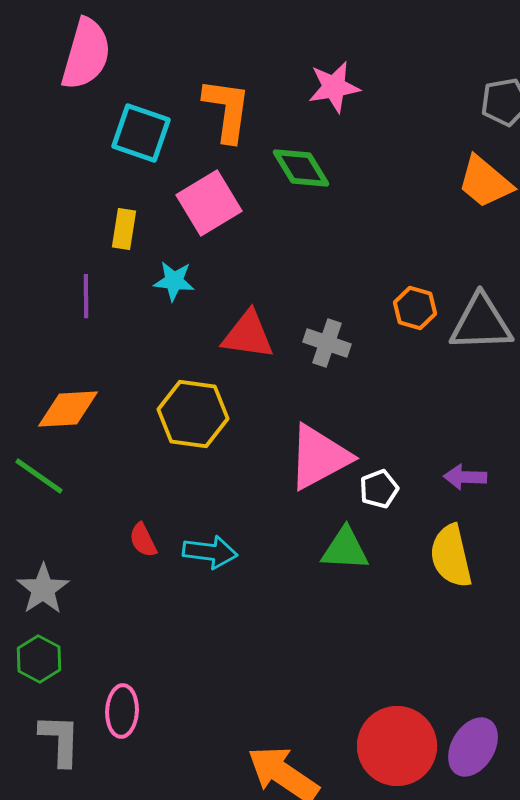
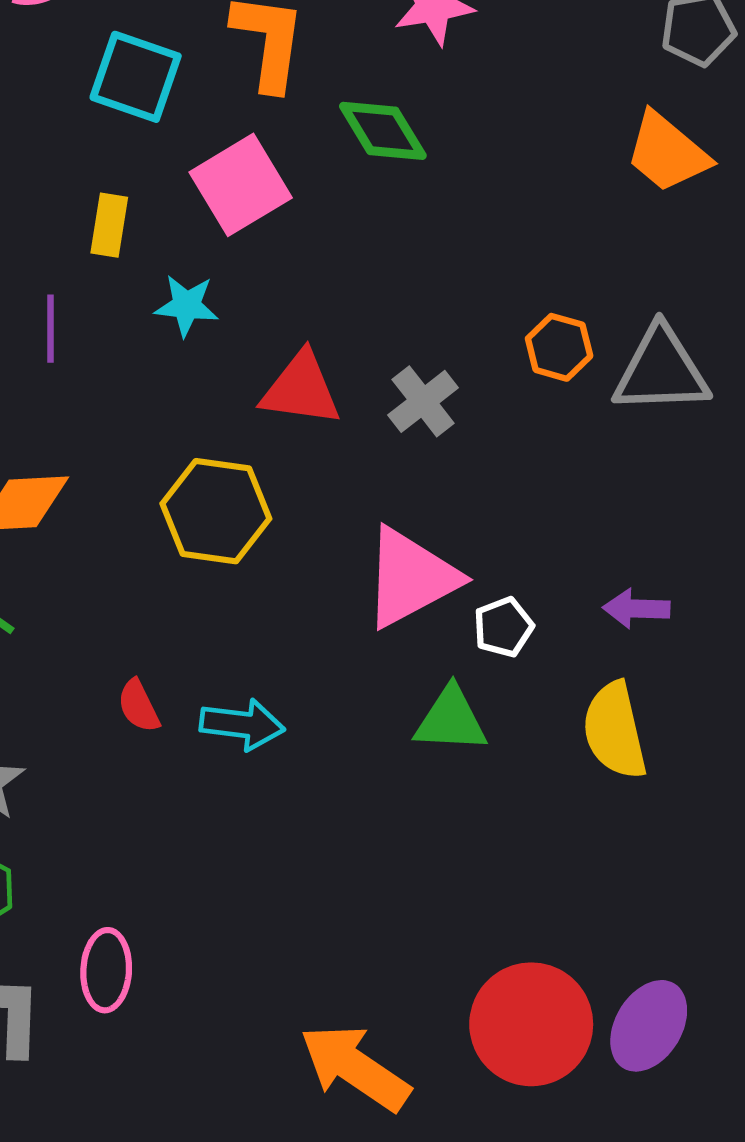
gray cross: (327, 343) -> (423, 401), turned 33

